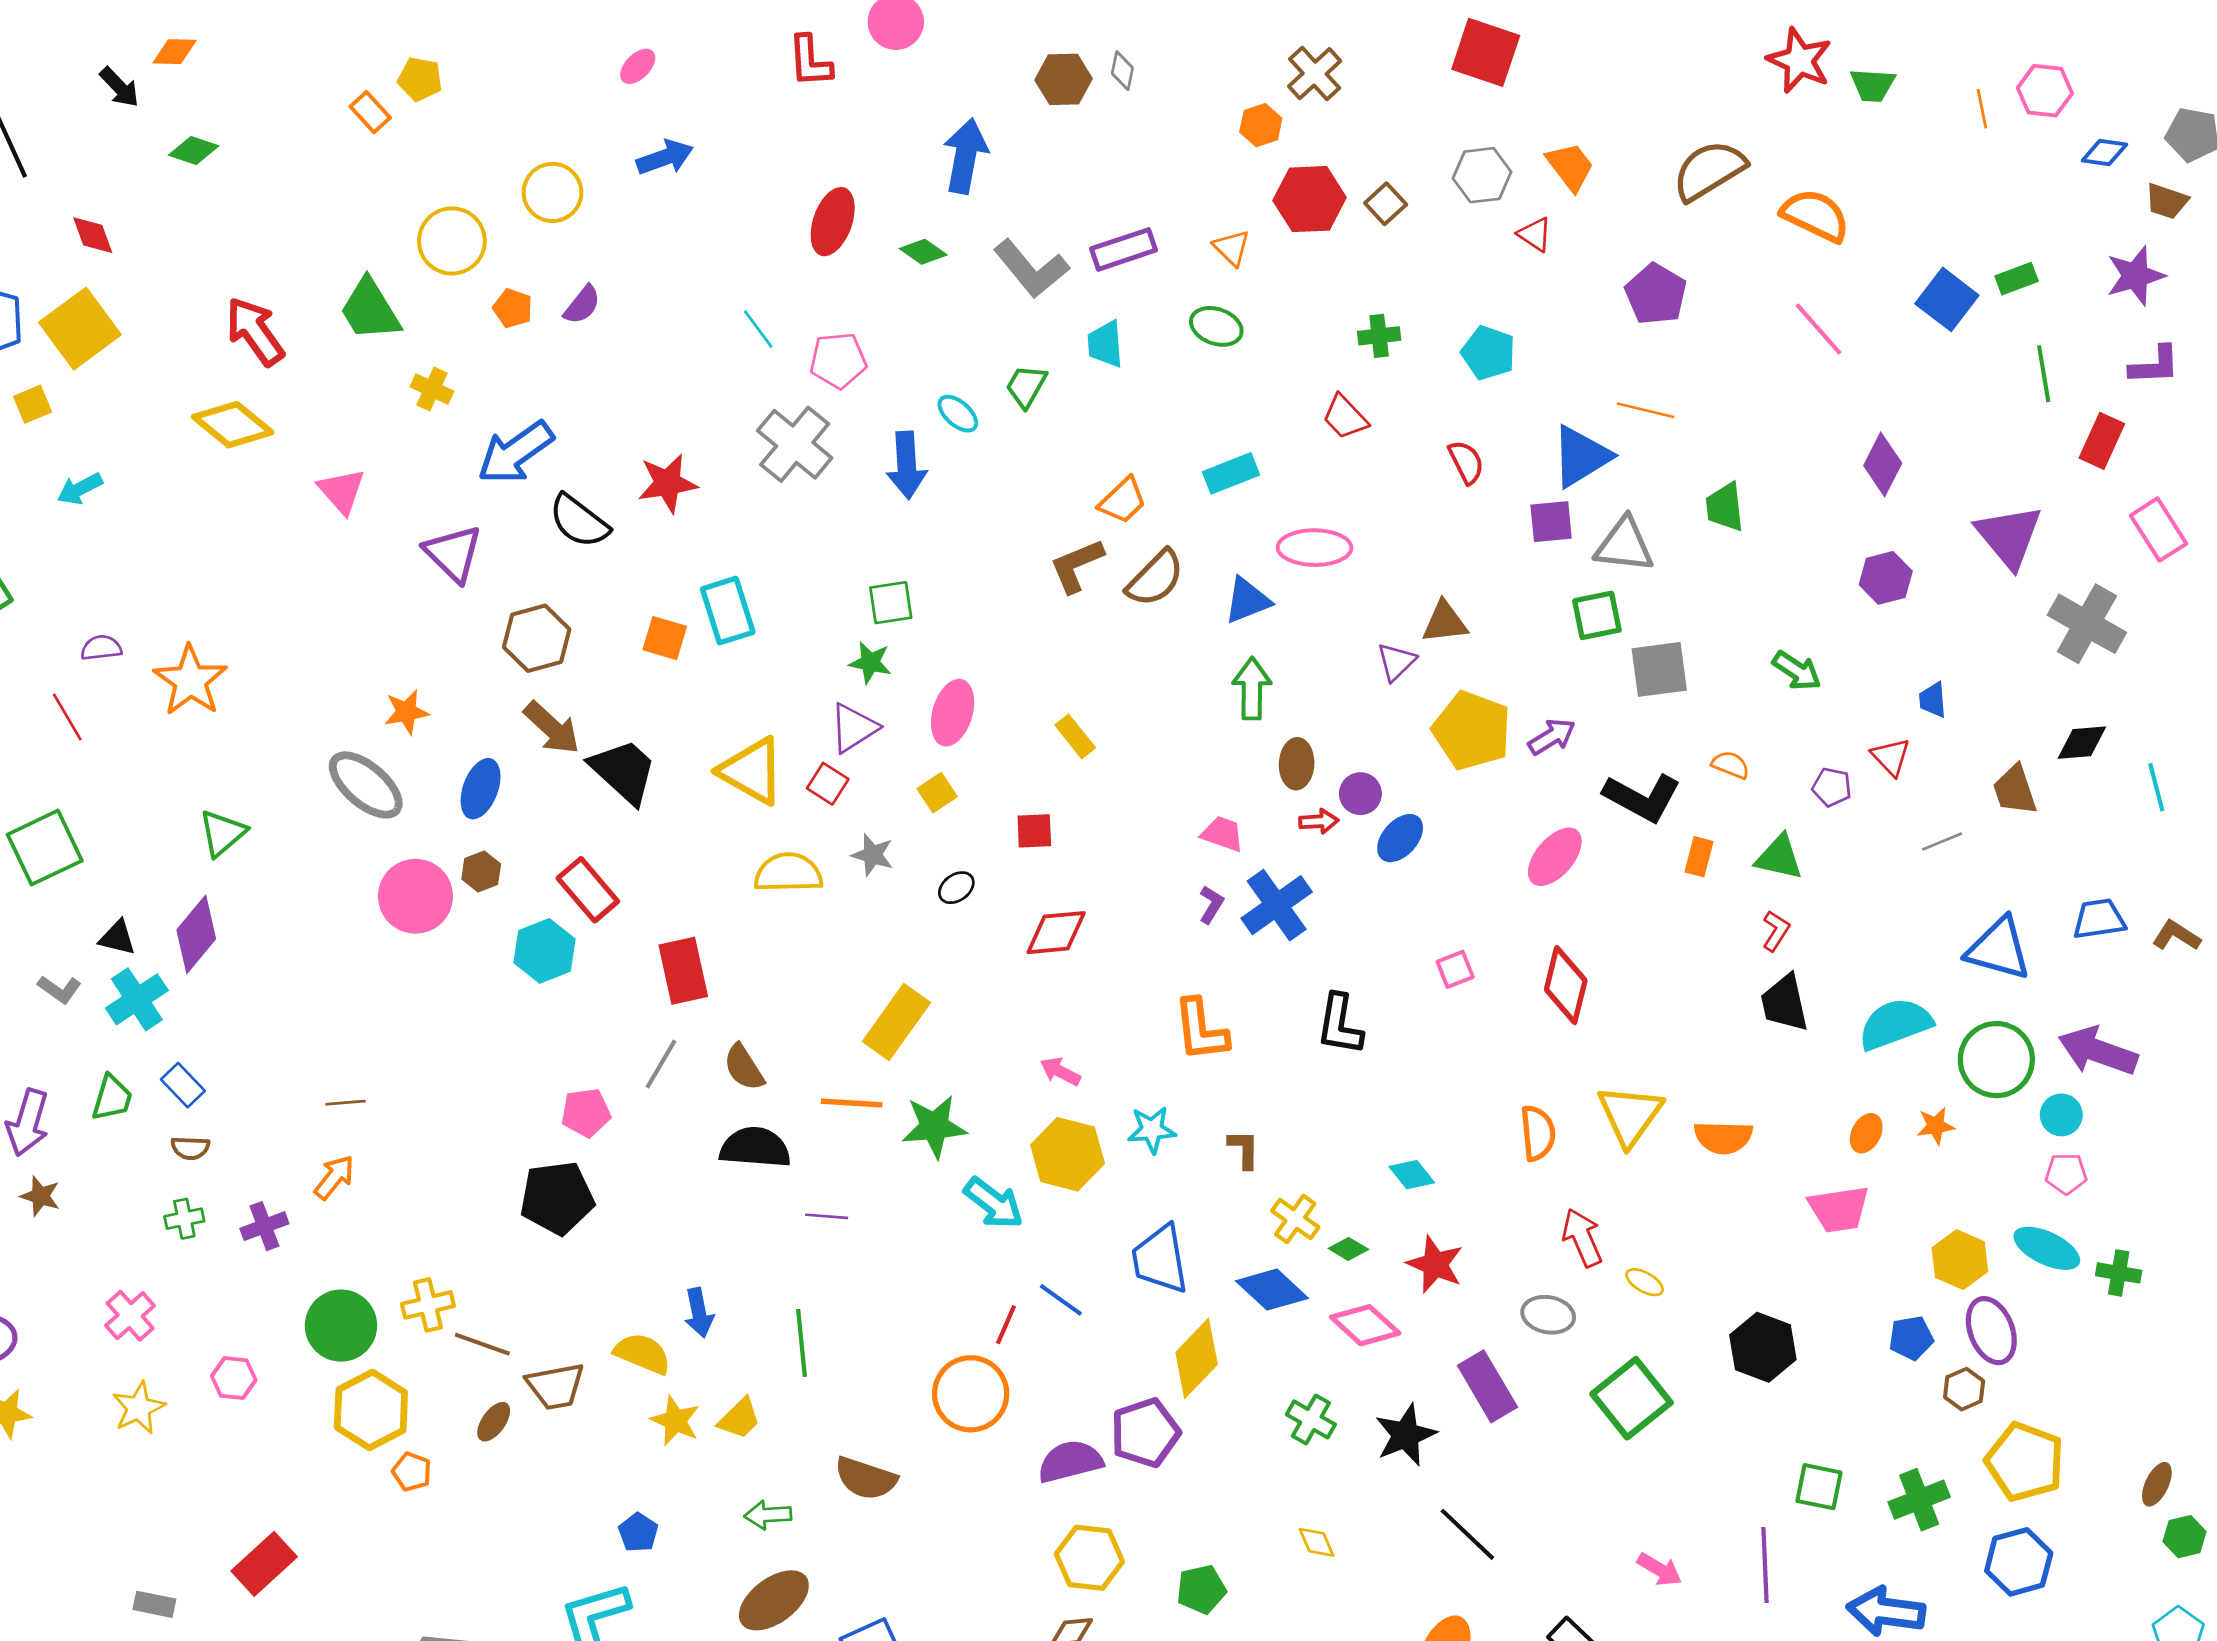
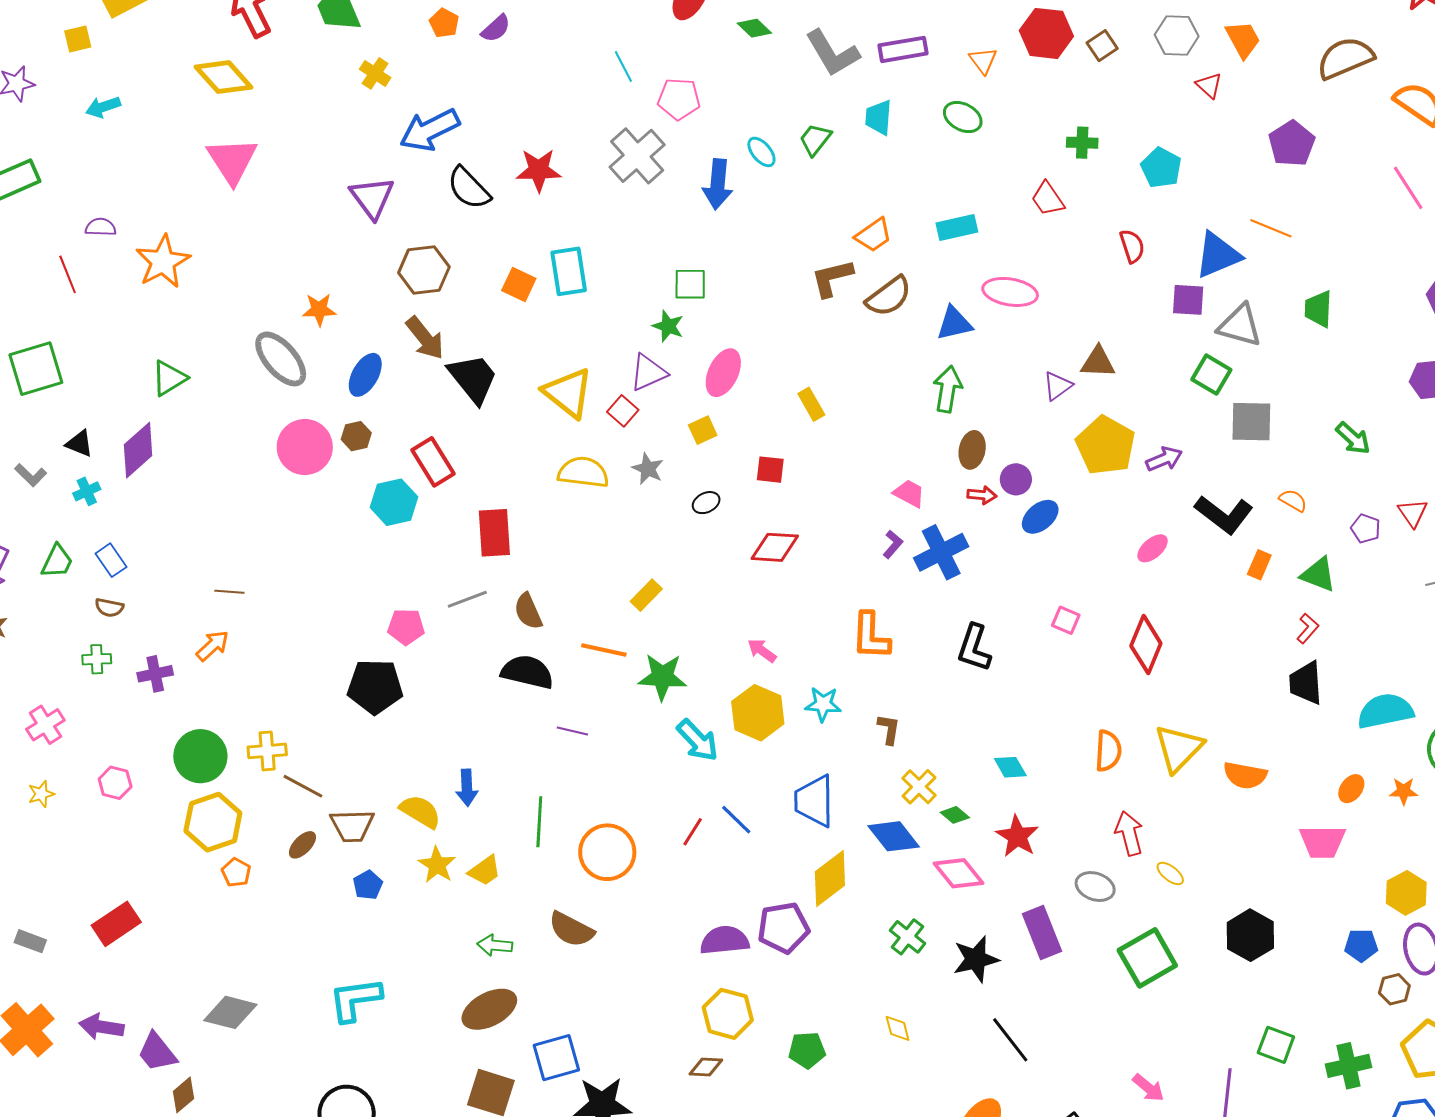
pink triangle: (342, 491) -> (232, 161), moved, size x1.4
green square: (1597, 615) -> (1211, 375), turned 33
pink ellipse: (1555, 857) -> (1153, 548), size x0.7
pink square: (1455, 969) -> (1066, 620), turned 36
cyan cross: (137, 999) -> (87, 491), size x0.6
yellow rectangle: (896, 1022) -> (646, 595), size x0.6
gray line: (661, 1064) -> (467, 599), turned 30
orange circle: (971, 1394) -> (607, 852), moved
yellow star: (139, 1408) -> (41, 794), size x0.7
blue pentagon: (638, 1532) -> (368, 885), moved

